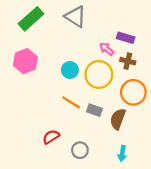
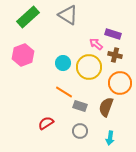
gray rectangle: (94, 110) -> (80, 106), moved
gray circle: (80, 150) -> (80, 131), moved

